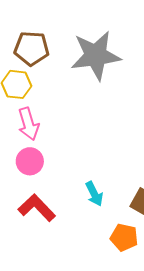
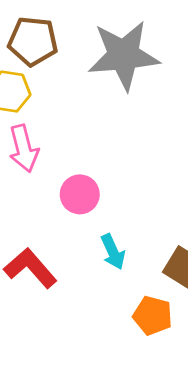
pink circle: (30, 161) -> (80, 194), moved

